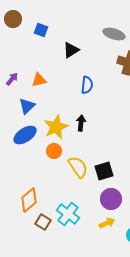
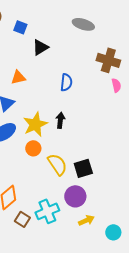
gray ellipse: (114, 34) -> (83, 24), moved
black triangle: (71, 50) -> (40, 47), moved
purple circle: (111, 199) -> (75, 196), moved
cyan cross: (68, 214) -> (47, 211), turned 30

